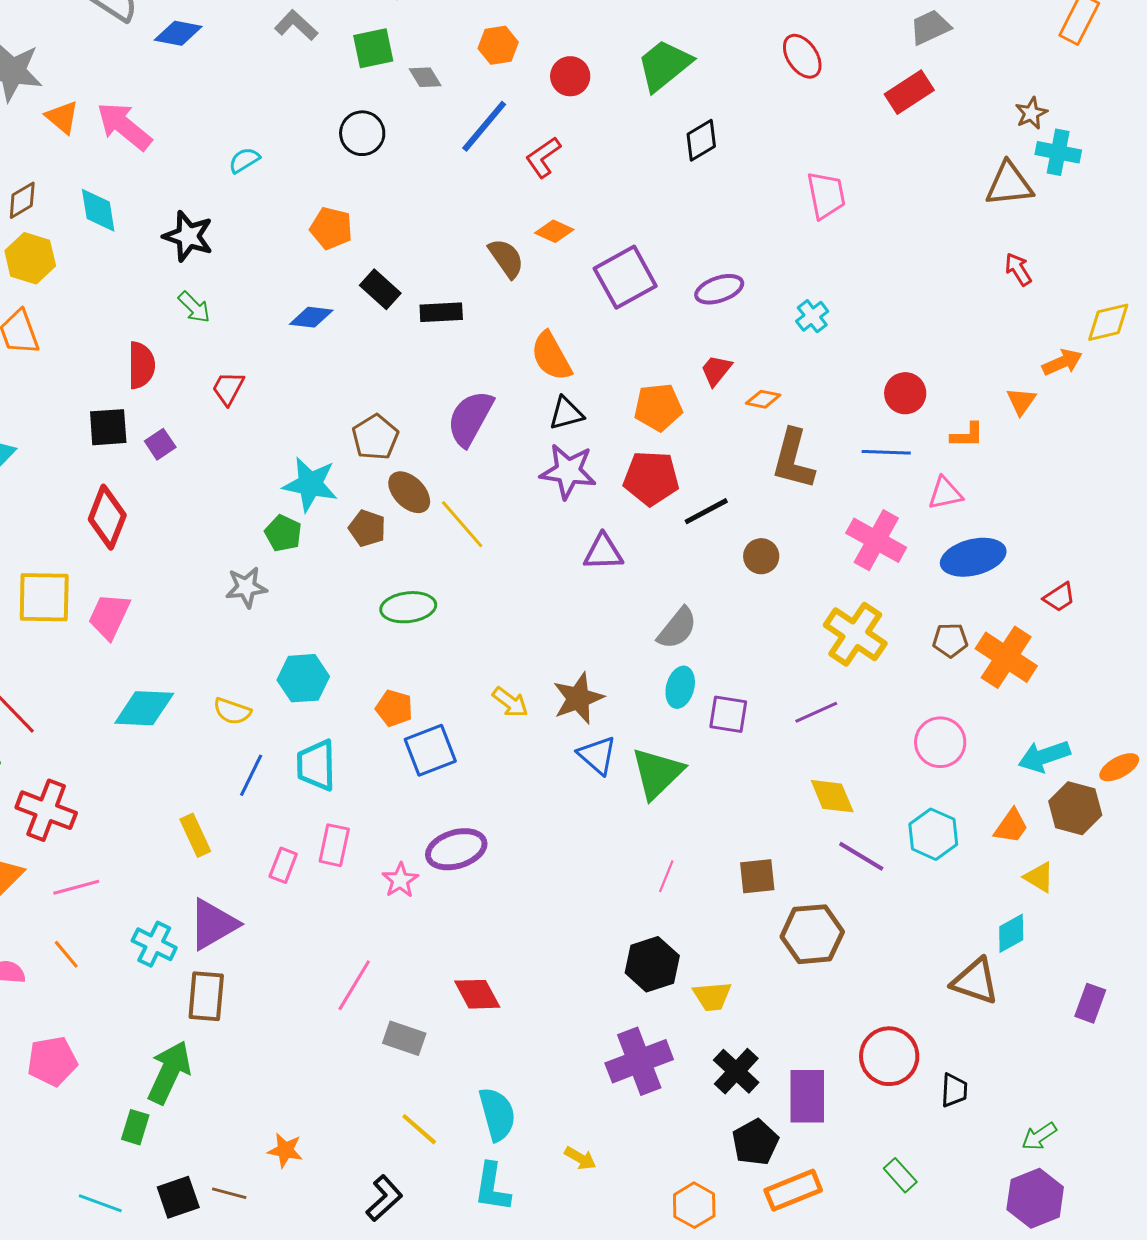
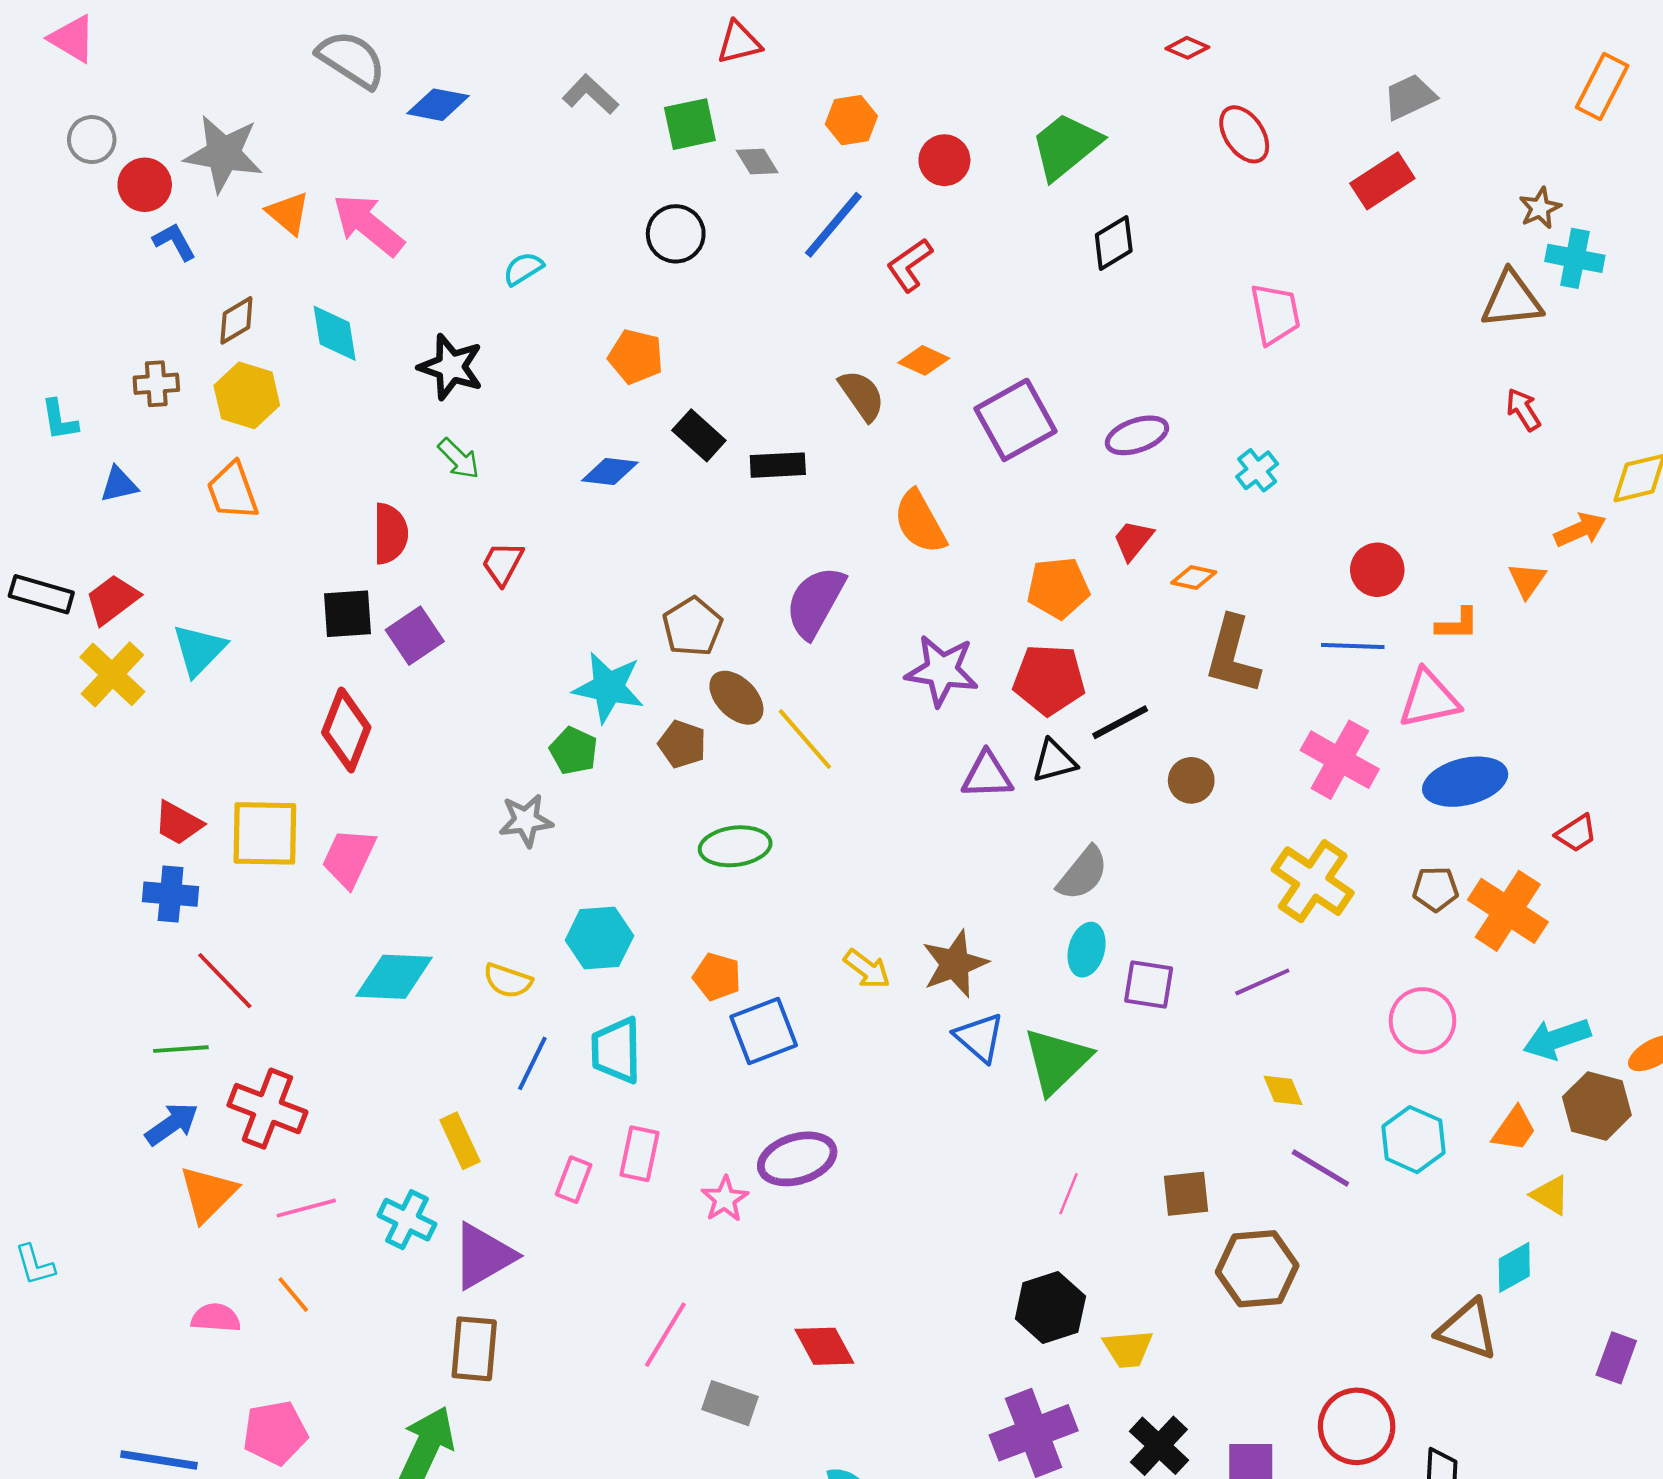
black triangle: (566, 413) -> (1054, 761), moved
purple square: (160, 444) -> (415, 636), size x1.4
pink triangle: (945, 493) -> (1429, 699), size x1.4
yellow diamond: (832, 796) -> (1283, 1090), size x0.7
cyan cross: (154, 944) -> (407, 1220), moved

